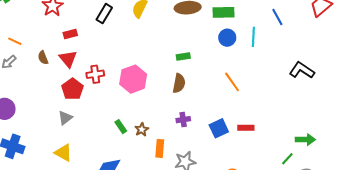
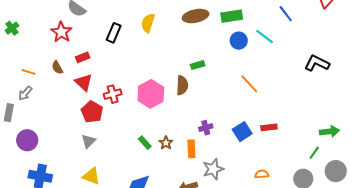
cyan line: (253, 37) -> (264, 36), turned -48
brown semicircle: (43, 58) -> (57, 68), moved
brown semicircle: (179, 83) -> (182, 85), moved
orange rectangle: (160, 148) -> (191, 149), moved

